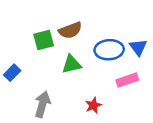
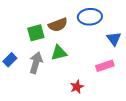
blue ellipse: (109, 50) -> (90, 17), moved
gray arrow: (42, 104) -> (36, 63), moved

